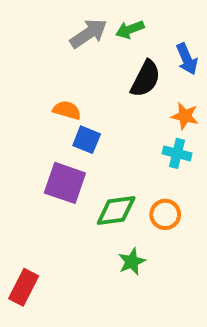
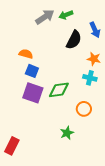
orange semicircle: (67, 110) -> (26, 54), moved
blue square: (87, 140) -> (32, 71), moved
green diamond: (116, 210) -> (59, 90), moved

